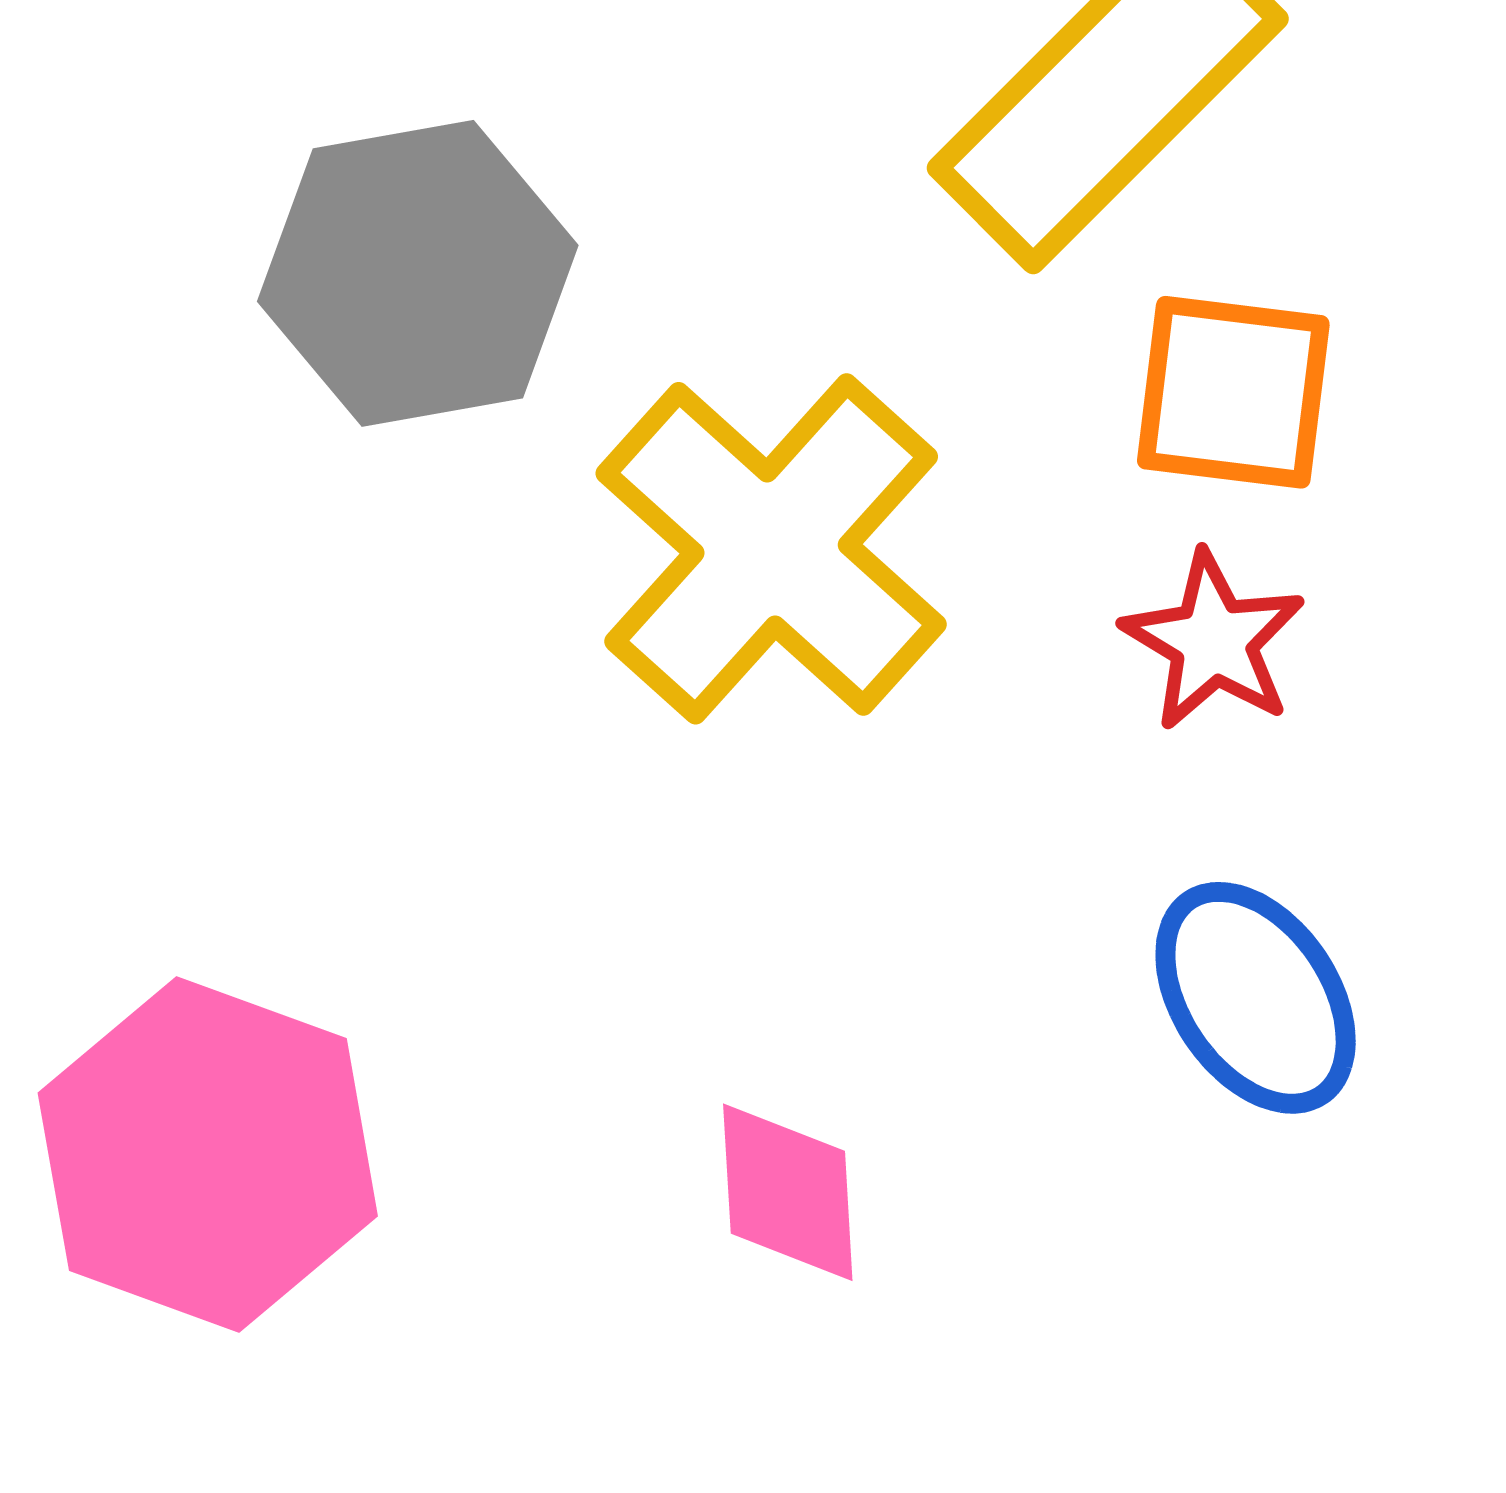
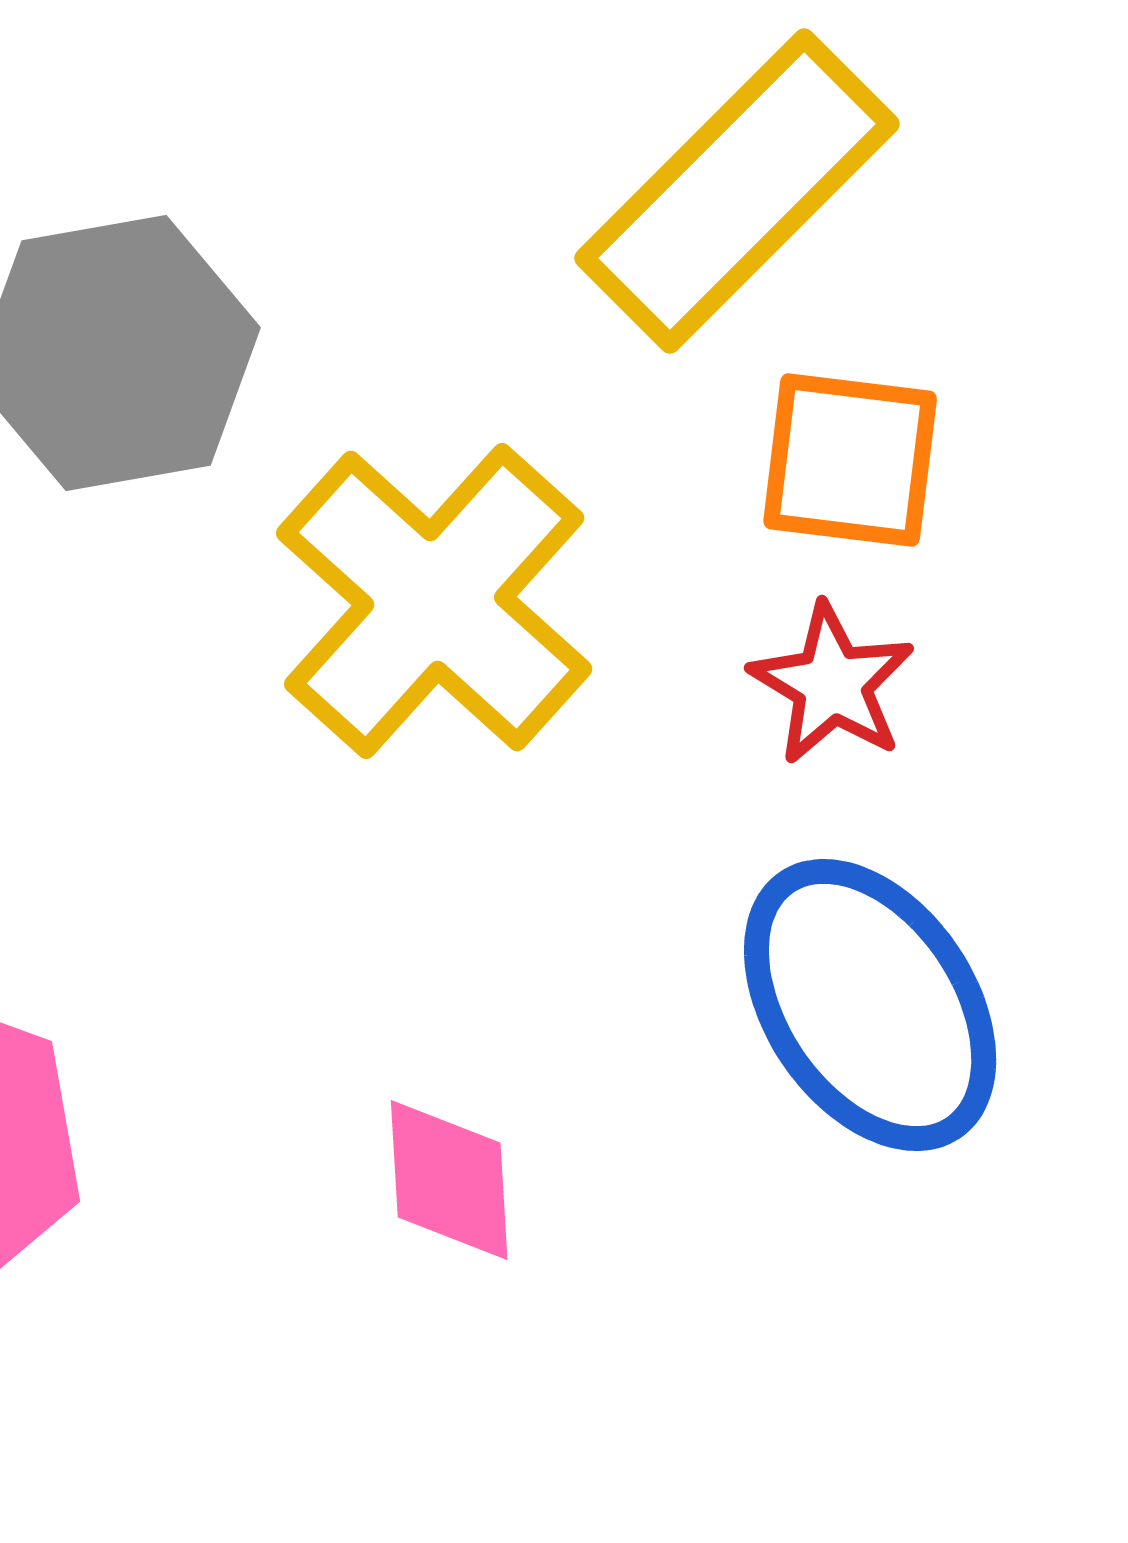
blue ellipse: (1256, 998) -> (870, 1005), size x1.4

